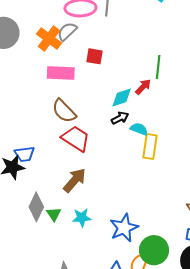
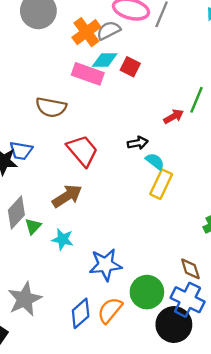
cyan diamond: (122, 97) -> (105, 60), moved
brown semicircle: (64, 111) -> (51, 107), moved, turned -52
green circle: (154, 250) -> (147, 292), moved

